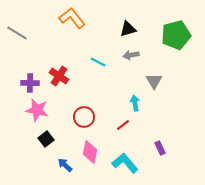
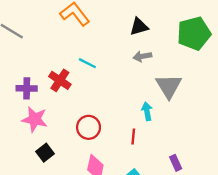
cyan line: (98, 62) -> (87, 63), moved
gray triangle: (154, 81) -> (169, 86), size x1.4
red line: (123, 125) -> (133, 137), turned -48

